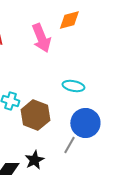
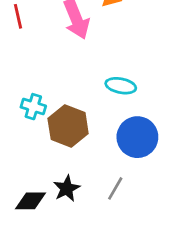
gray line: (69, 145) -> (115, 188), moved

